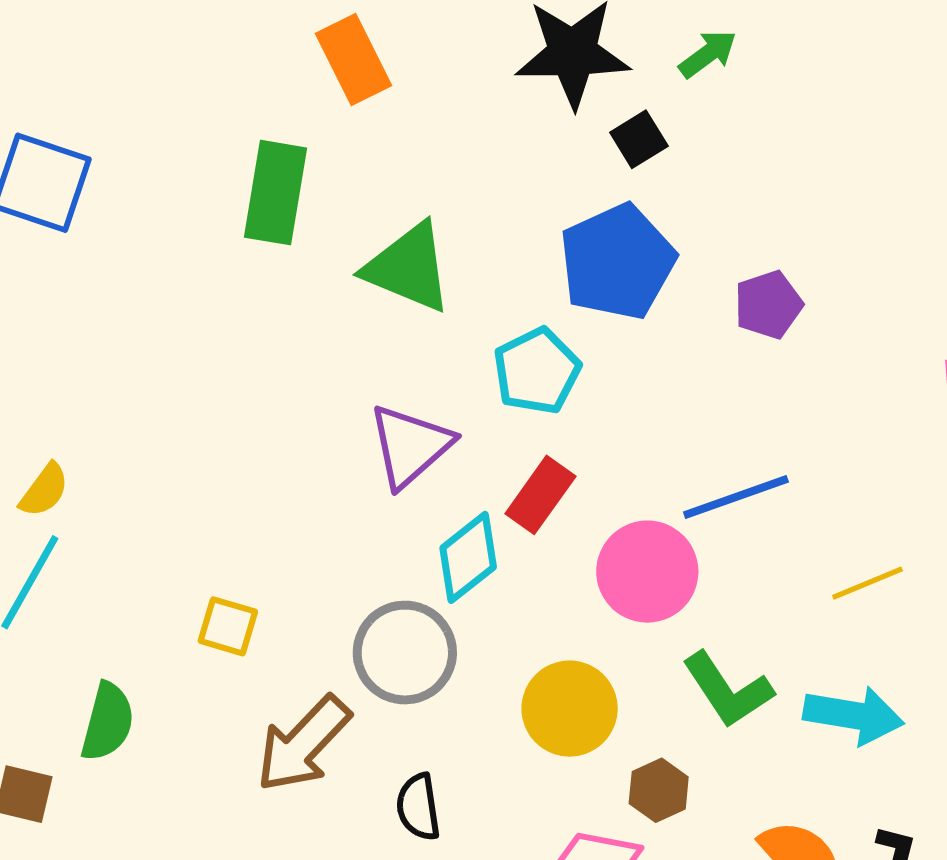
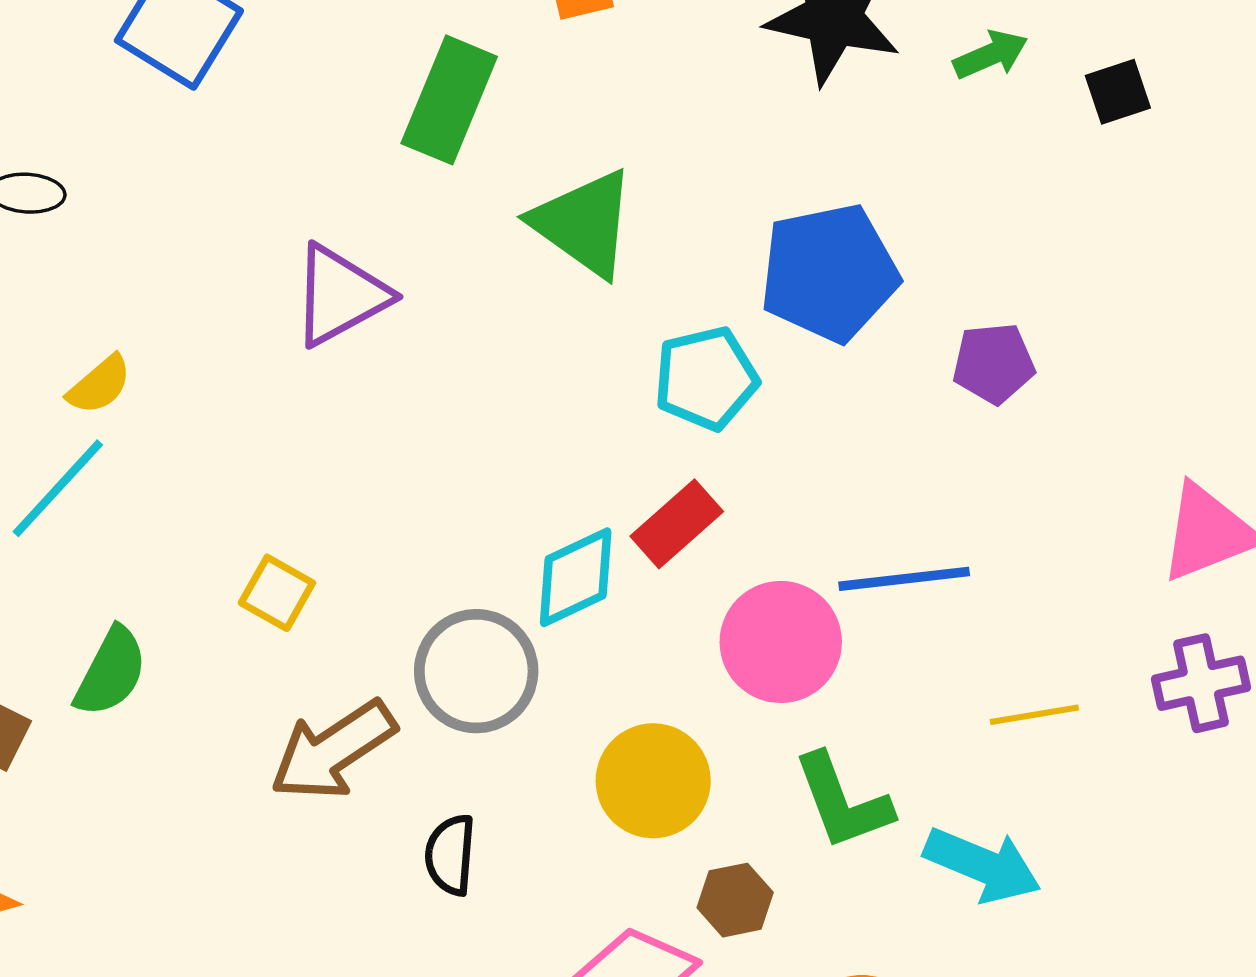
black square: (639, 139) -> (1118, 92), moved
purple triangle: (410, 446) -> (340, 295), moved

